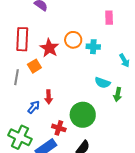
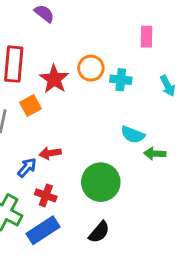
cyan arrow: (124, 60) -> (168, 86), moved
green arrow: (118, 95) -> (155, 154), turned 80
red arrow: (49, 97) -> (50, 153), turned 80
red cross: (59, 128) -> (46, 195), moved

